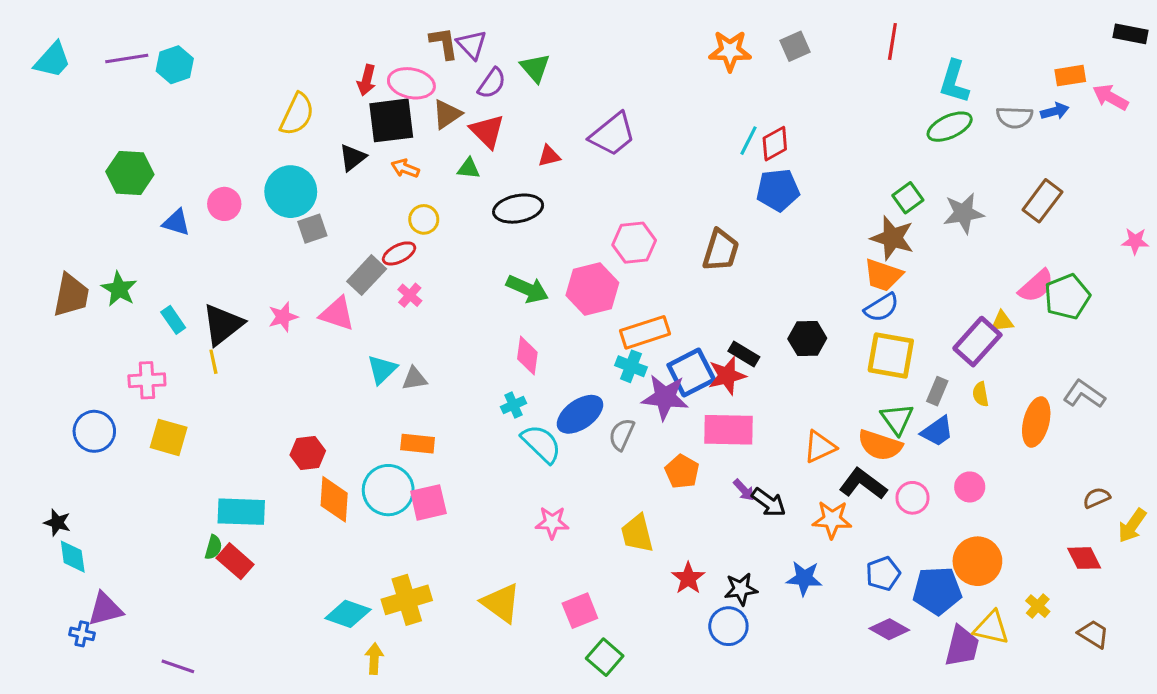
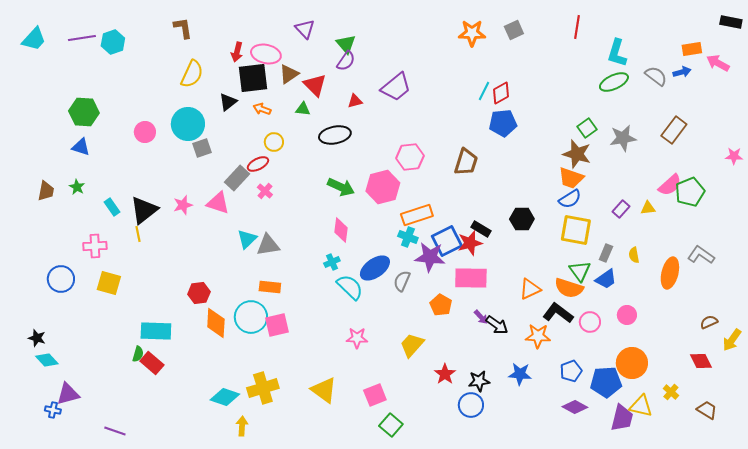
brown L-shape: (444, 43) -> (183, 28), moved
purple semicircle: (492, 83) -> (346, 61), moved
gray semicircle: (1015, 117) -> (656, 76), turned -145
blue triangle: (176, 222) -> (81, 147), moved
green star: (119, 289) -> (77, 187), size x0.7
brown trapezoid: (71, 295) -> (46, 191), size x0.7
purple rectangle: (977, 342) -> (621, 209), moved, size x0.6
gray triangle: (414, 379) -> (268, 245), size x1.4
yellow trapezoid: (637, 533) -> (412, 345), turned 56
cyan diamond: (73, 557) -> (47, 360), turned -35

